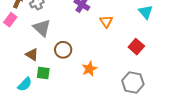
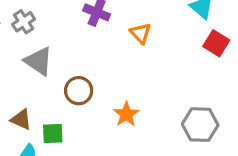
red square: (136, 47) -> (216, 43), moved
brown triangle: (32, 55) -> (21, 119), moved

